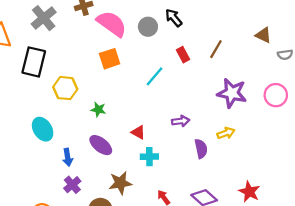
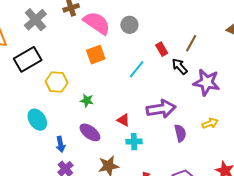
black arrow: (174, 18) -> (180, 66), moved
black rectangle: (34, 62) -> (28, 59), turned 48
purple arrow: (181, 121) -> (161, 109), size x1.8
yellow arrow: (226, 133) -> (210, 123), moved

